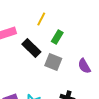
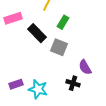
purple semicircle: (84, 66) -> (85, 67), moved

